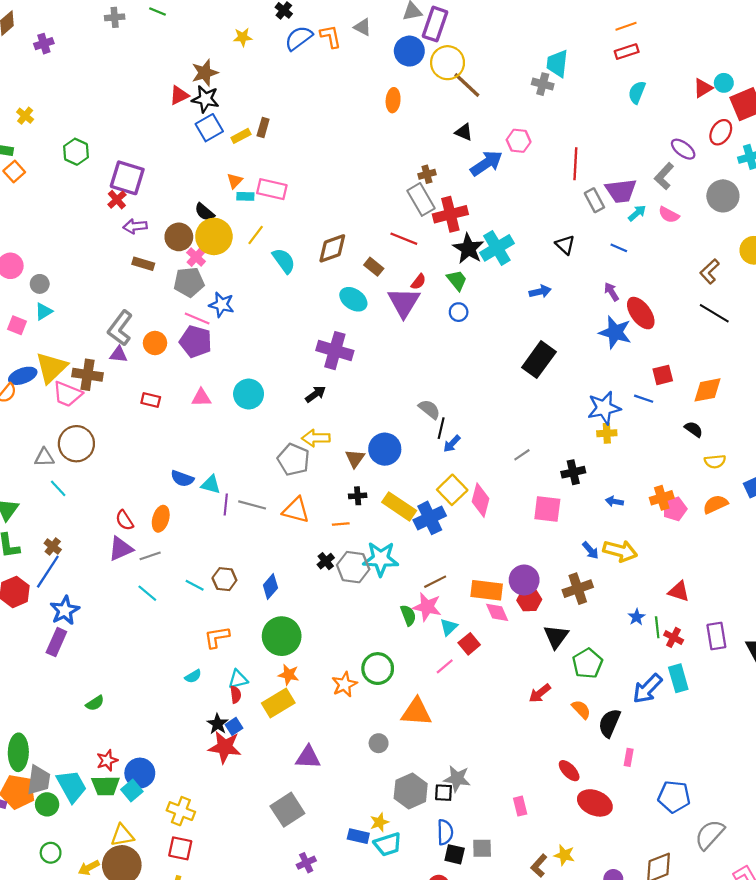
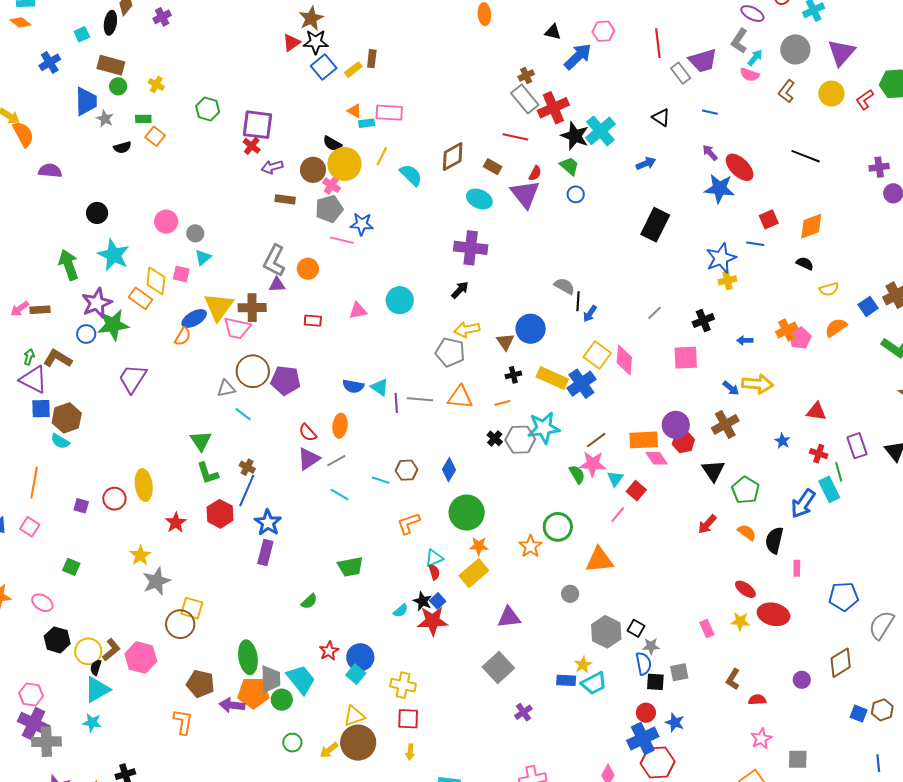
orange triangle: (235, 181) -> (355, 111), turned -35
cyan arrow: (637, 213) -> (755, 58), moved
brown L-shape: (710, 271) -> (787, 91), moved
purple pentagon: (196, 342) -> (286, 380), moved
cyan triangle: (211, 484) -> (380, 387), turned 30
green line: (657, 627) -> (839, 472), moved
cyan semicircle: (193, 676) -> (401, 611), moved
gray star: (457, 779) -> (651, 646), moved, size x0.7
green trapezoid: (106, 786) -> (350, 567), moved
black square: (444, 793) -> (636, 628), turned 36
yellow star: (564, 855) -> (740, 621), moved

